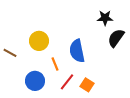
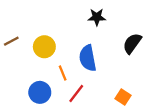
black star: (105, 18) -> (97, 17), moved
brown line: (10, 53) -> (11, 41), moved, turned -56
orange square: (87, 85) -> (123, 97), moved

